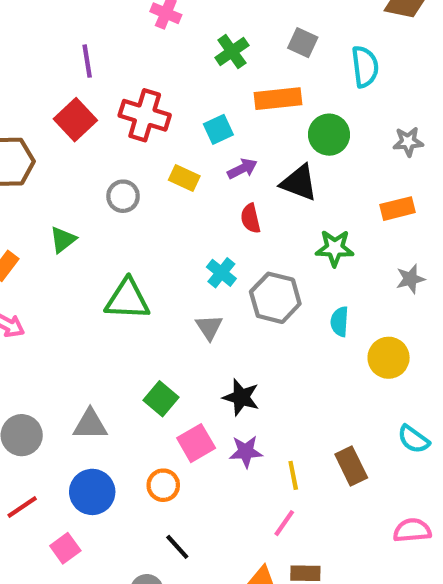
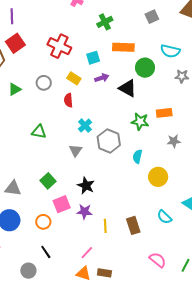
gray square: (303, 43) -> (152, 17), moved, turned 32
purple line: (87, 61) -> (12, 16), moved
cyan semicircle: (365, 67) -> (170, 51), moved, turned 102
red square: (75, 120) -> (15, 43), moved
orange rectangle: (397, 209) -> (164, 113), moved
red semicircle: (251, 218) -> (68, 100), moved
green triangle: (63, 240) -> (15, 89), moved
green triangle: (127, 299) -> (39, 132), size x0.7
pink line: (284, 523) -> (87, 253), moved
pink semicircle: (412, 530) -> (158, 260), turned 36

